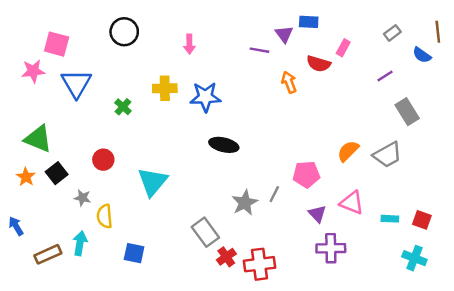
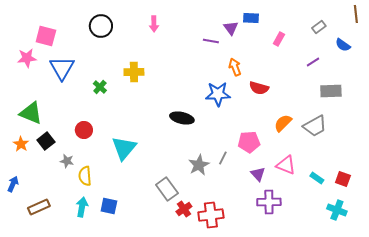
brown line: (438, 32) -> (356, 14), moved
pink arrow: (189, 44) -> (154, 24), moved
red semicircle: (319, 64) -> (259, 88), moved
blue star: (205, 97) -> (218, 94), moved
gray rectangle: (407, 112) -> (331, 91), turned -60
cyan rectangle: (390, 219) -> (317, 178), turned 32
blue arrow: (16, 226) -> (13, 184), turned 56
cyan arrow: (80, 243) -> (82, 207), moved

